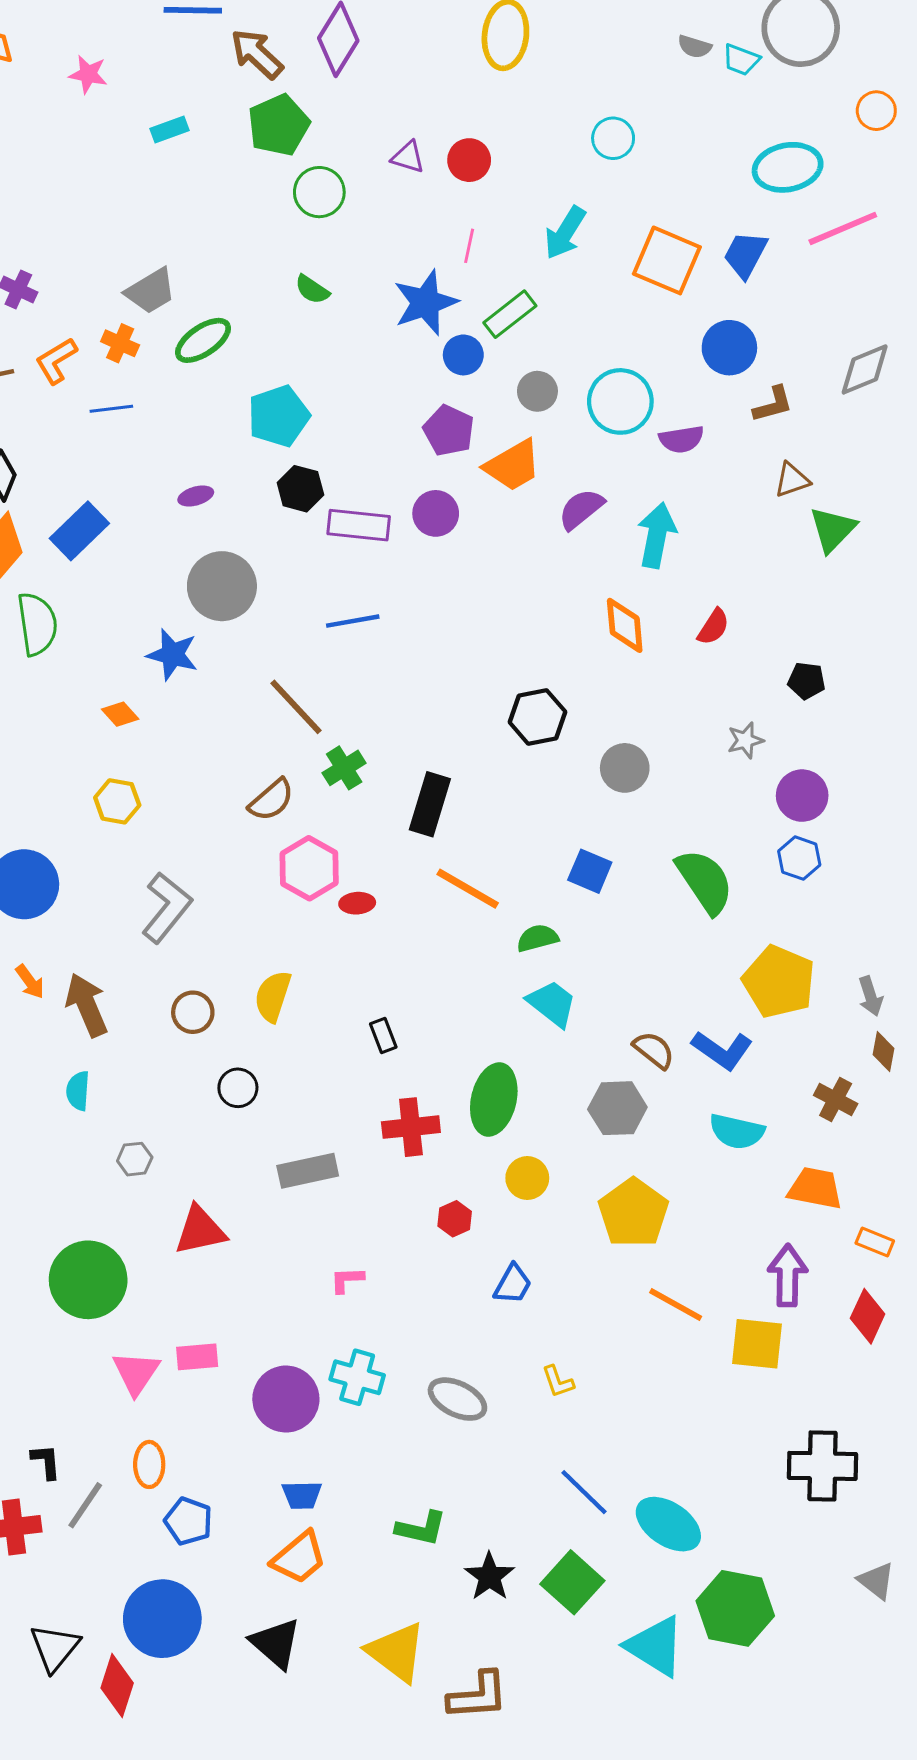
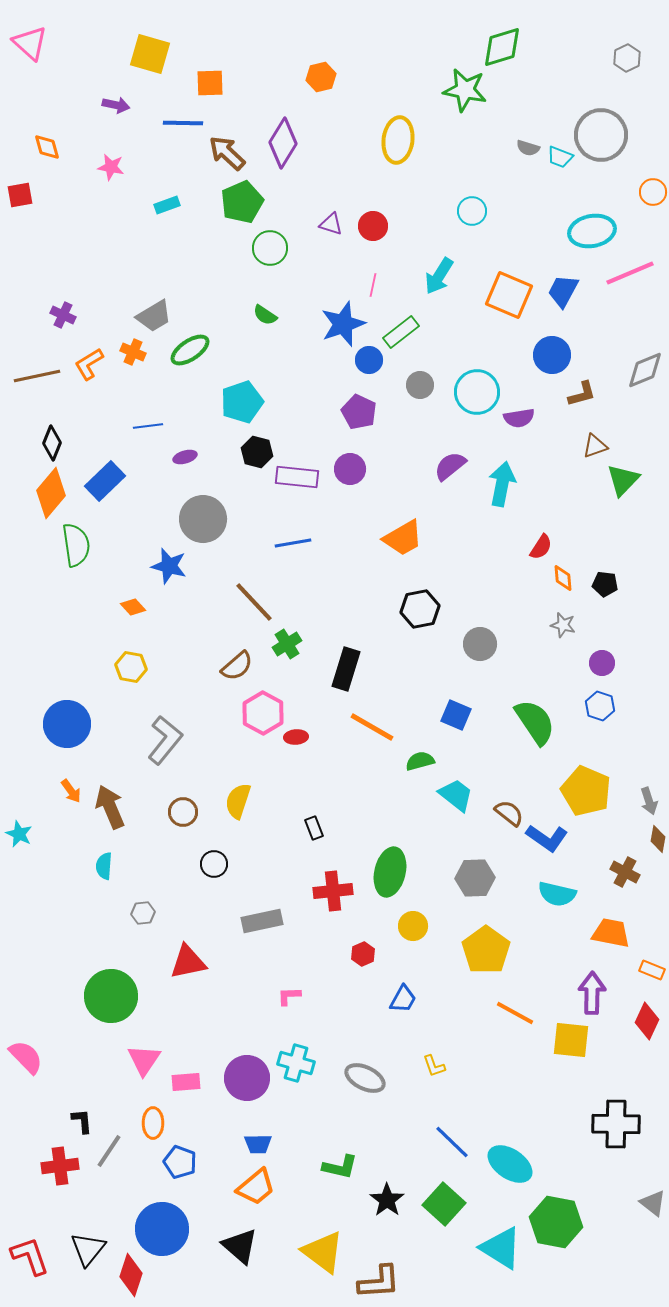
blue line: (111, 409) -> (148, 426), moved
orange trapezoid: (513, 465) -> (403, 538), moved
orange diamond: (625, 625) -> (563, 578), moved, size x0.7
gray star: (745, 740) -> (563, 625), turned 30
purple circle: (802, 796) -> (602, 663), size x0.7
cyan trapezoid: (552, 1004) -> (456, 795), moved
brown semicircle: (654, 1050) -> (509, 813), moved
pink rectangle: (197, 1357) -> (186, 1082), moved

